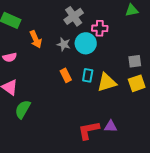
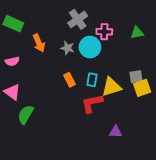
green triangle: (132, 10) -> (137, 33), moved
gray square: (135, 61) -> (136, 77), moved
red L-shape: (89, 130) -> (92, 103), moved

